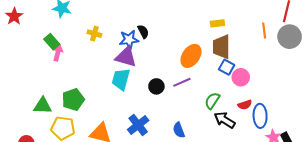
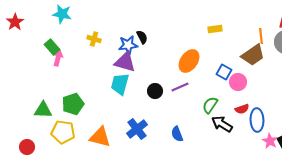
brown trapezoid: (221, 47) -> (253, 55), moved, turned -125

